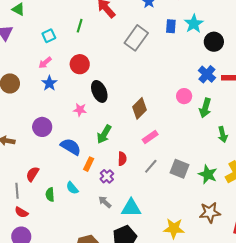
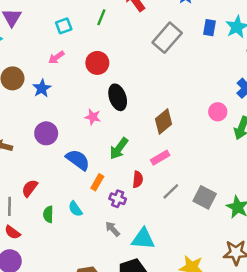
blue star: (49, 83) -> (42, 88), moved
pink rectangle: (150, 137) -> (160, 158), moved
purple cross: (107, 176) -> (118, 199), turned -32

